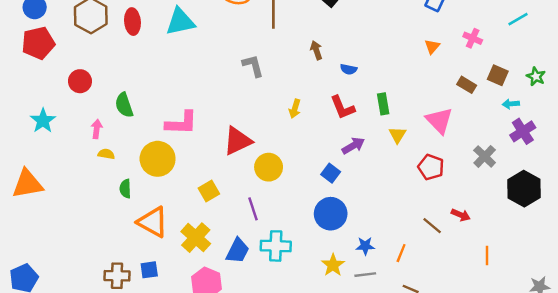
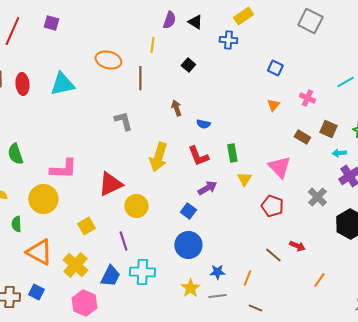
yellow arrow: (295, 109) -> (158, 157), size x1.8
orange line: (487, 255) -> (319, 280), turned 35
blue square: (149, 270) -> (36, 292), turned 35

